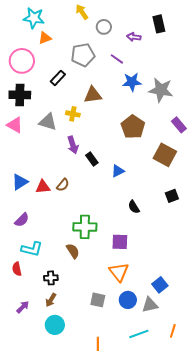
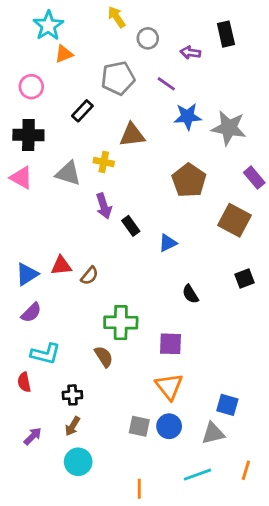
cyan star: (34, 18) -> (48, 26), turned 30
pink circle: (22, 61) -> (31, 87), size x0.7
blue triangle: (20, 182) -> (27, 274), moved
brown semicircle: (63, 185) -> (90, 276), moved
blue square: (160, 285) -> (227, 405), turned -35
blue circle: (128, 300) -> (169, 426), moved

